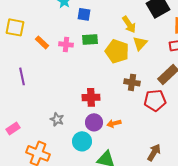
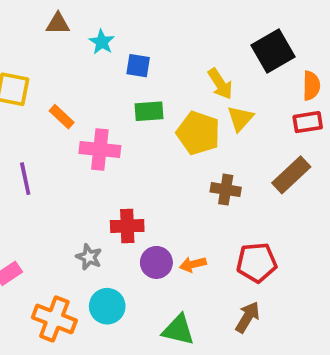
pink cross: (66, 44) -> (100, 149), moved, size x1.5
red cross: (91, 97) -> (127, 226), moved
red pentagon: (155, 100) -> (257, 262), moved
cyan circle: (82, 141) -> (107, 306), moved
brown arrow: (154, 152) -> (248, 317), moved

